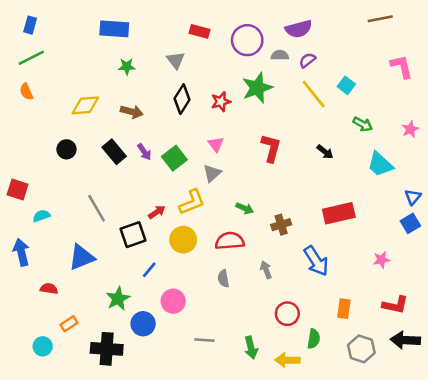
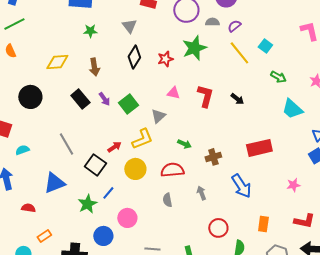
brown arrow: (132, 112) -> (94, 67), turned 66
pink triangle: (216, 144) -> (173, 93), moved, turned -40
black circle: (66, 149) -> (30, 97), moved, size x1.5
black arrow: (325, 152) -> (237, 99), moved
black square: (133, 235) -> (95, 165), turned -35
green star: (118, 299) -> (87, 204), moved

